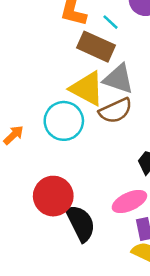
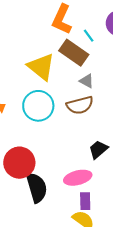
gray triangle: (118, 79) -> (87, 81), size x0.6
yellow triangle: (87, 89) -> (41, 67), moved

